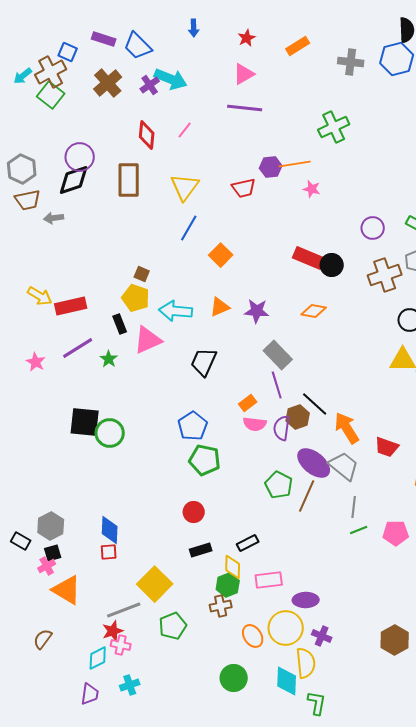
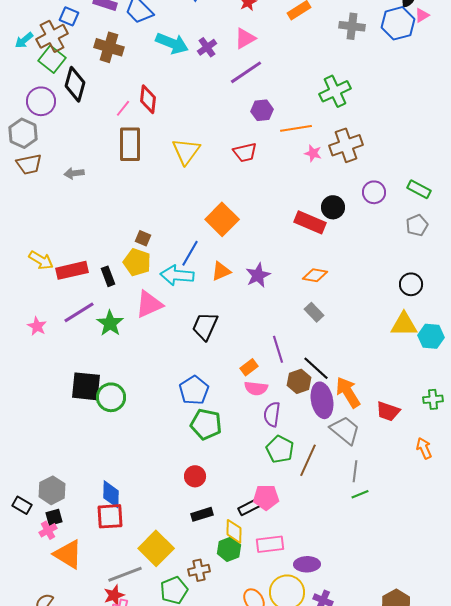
brown cross: (108, 83) -> (109, 47), turned -32
purple cross: (150, 85) -> (207, 47), moved
purple line: (245, 108) -> (246, 72), turned -40
pink line: (185, 130) -> (123, 108), moved
purple circle: (80, 157) -> (41, 101), moved
purple hexagon: (271, 167) -> (262, 110), moved
black diamond: (74, 180) -> (75, 84), moved, turned -56
gray arrow: (54, 218) -> (74, 173), moved
blue line: (189, 228) -> (190, 253), moved
orange square: (221, 255) -> (222, 219), size x1.4
black circle: (332, 265) -> (333, 207), moved
brown cross: (385, 275) -> (346, 145), moved
purple star: (257, 311) -> (258, 275), turned -30
black rectangle: (120, 324) -> (108, 276), moved
gray rectangle: (278, 355) -> (314, 312), moved, size x0.7
green star: (109, 359) -> (110, 323), size x1.5
purple semicircle: (282, 428) -> (272, 414), moved
purple ellipse: (314, 463) -> (322, 400), moved, turned 40
pink pentagon: (396, 533) -> (266, 497), moved
red square: (109, 552) -> (110, 516), size x1.6
brown cross: (221, 606) -> (199, 570), moved

